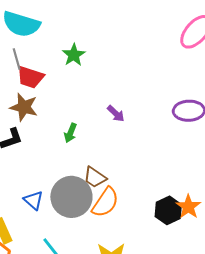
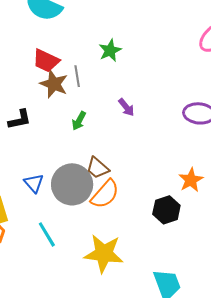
green star: (74, 55) -> (110, 50), moved
gray line: (17, 59) -> (77, 76), moved
brown star: (24, 107) -> (54, 84), moved
orange star: (188, 207) -> (191, 180), moved

